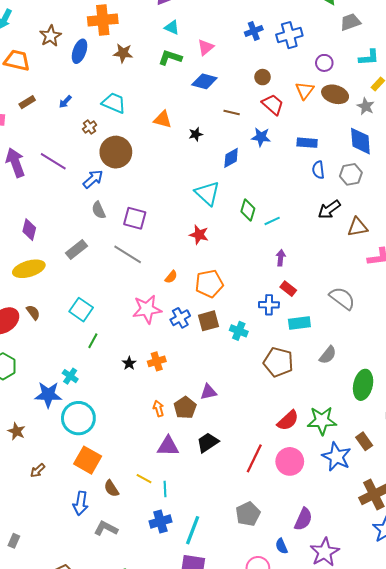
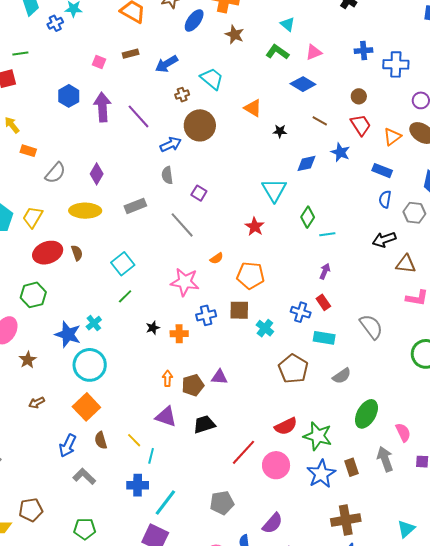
orange triangle: (305, 91) -> (392, 137), moved
blue arrow: (65, 102) -> (166, 64), size x1.6
purple square: (135, 218) -> (199, 193), size x0.7
blue cross: (180, 318) -> (206, 315), moved

